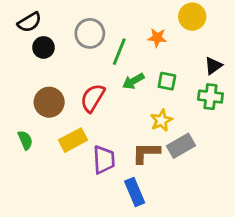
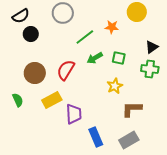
gray circle: (90, 33) -> (63, 13), moved
green line: (119, 52) -> (85, 37), turned 30
gray rectangle: (181, 146) -> (129, 140), moved
brown L-shape: (146, 153) -> (132, 109), moved

